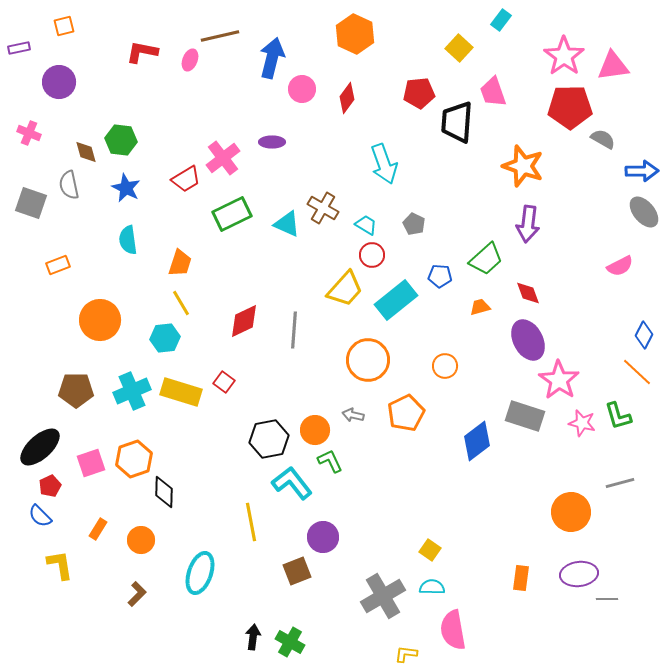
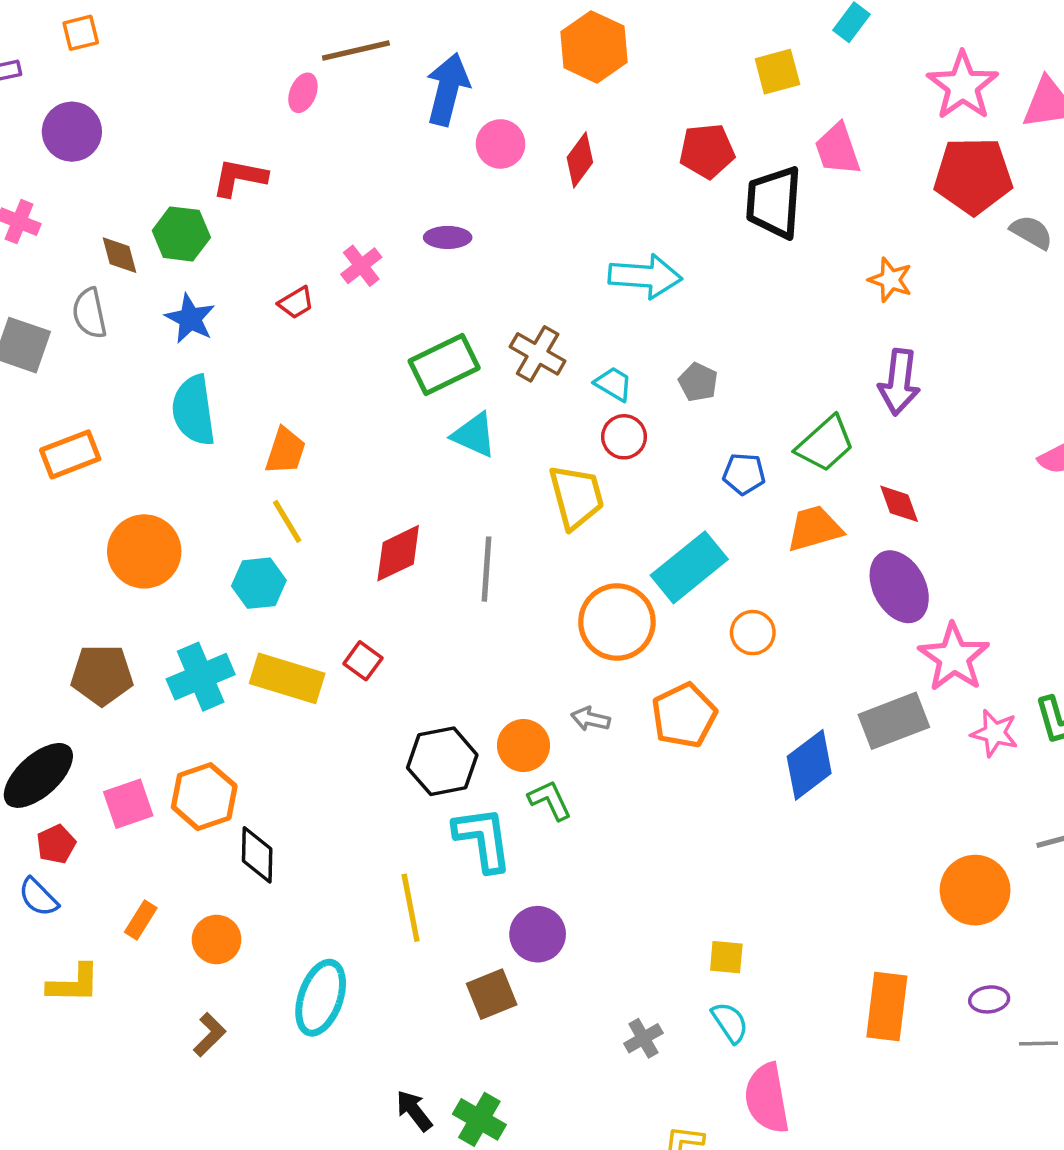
yellow square: (459, 48) -> (777, 72), turned 32
red L-shape: (142, 52) -> (239, 177), moved
pink cross: (223, 158) -> (361, 266), size x0.7
cyan arrow: (384, 164) -> (645, 276), turned -66
orange star: (523, 166) -> (890, 280), size x0.6
red trapezoid: (186, 179) -> (296, 303), size x0.7
green rectangle: (232, 214) -> (444, 364), moved
cyan triangle: (287, 224) -> (474, 435), moved
cyan semicircle: (128, 240) -> (194, 410), size x1.4
orange rectangle: (58, 265) -> (70, 454), size x1.4
yellow trapezoid: (345, 289) -> (576, 497), turned -57
cyan rectangle: (396, 300) -> (689, 567), moved
orange trapezoid: (480, 307) -> (815, 529), size x1.6
gray rectangle: (525, 416) -> (894, 721), turned -39
cyan L-shape: (292, 483) -> (483, 839), turned 30
yellow square: (430, 550) -> (726, 957), turned -30
yellow L-shape: (60, 565) -> (74, 984), turned 100
purple ellipse: (579, 574) -> (989, 999), size x0.6
orange rectangle: (521, 578) -> (887, 1007), size x1.5
cyan semicircle: (432, 587) -> (730, 1022), turned 55
gray cross: (383, 596) -> (643, 1038), size x0.5
black arrow: (253, 637) -> (414, 1111), turned -45

